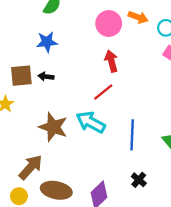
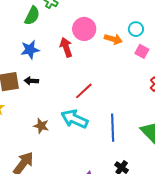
orange arrow: (138, 17) -> (113, 39), moved
red arrow: (111, 61) -> (66, 47), moved
brown star: (53, 127) -> (41, 126), size x0.6

